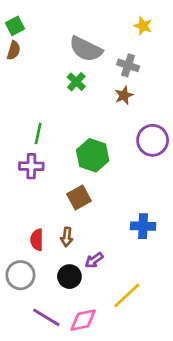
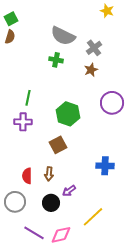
yellow star: (143, 26) -> (107, 11), moved
gray cross: (128, 65) -> (94, 48), turned 35
green cross: (76, 82) -> (56, 60), turned -32

